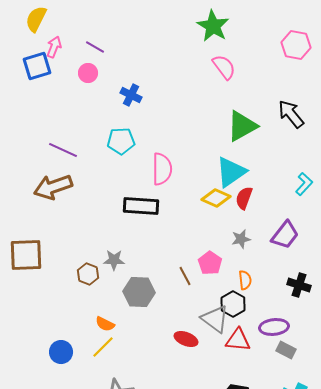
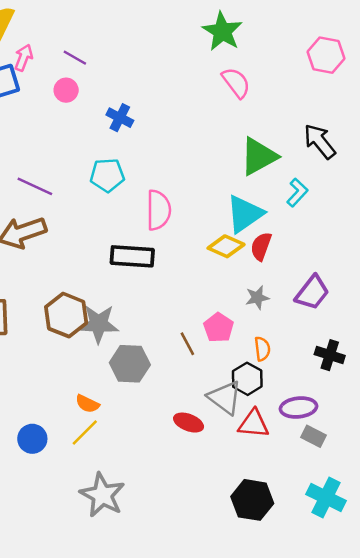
cyan L-shape: (304, 184) -> (297, 193), moved
gray star: (114, 260) -> (99, 324), size x1.5
brown hexagon: (88, 274) -> (66, 315), moved, size x1.6

